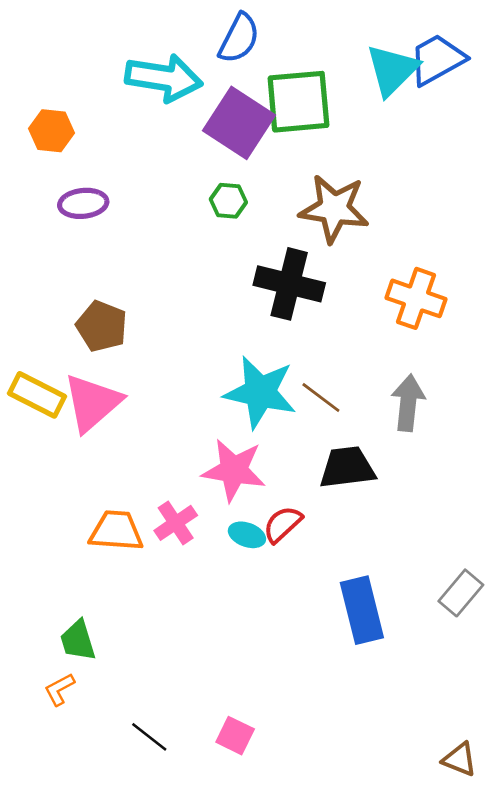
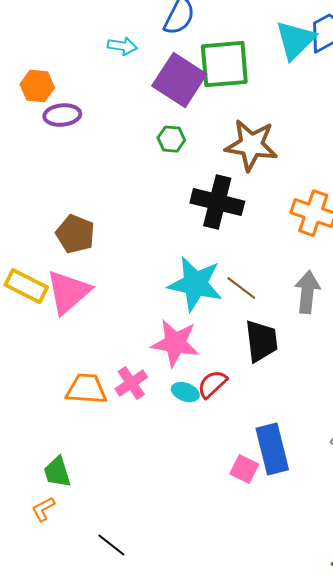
cyan arrow: (164, 78) -> (122, 46), size x0.5
purple ellipse: (83, 203) -> (62, 115), moved
black trapezoid: (347, 467) -> (261, 341), turned 90
pink square: (235, 736) -> (244, 469), moved

